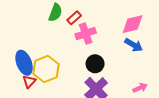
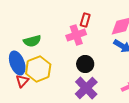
green semicircle: (55, 13) -> (32, 41), moved, turned 54
red rectangle: (74, 18) -> (85, 20), moved, turned -32

